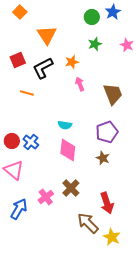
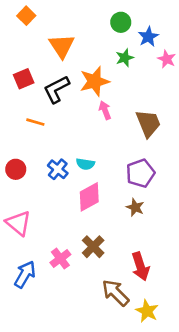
blue star: (113, 12) -> (148, 37), moved
orange star: (72, 62) -> (95, 81), size x1.6
red circle: (12, 141) -> (16, 169), moved
blue cross: (31, 142) -> (58, 169), moved
pink diamond: (68, 150) -> (89, 197), turned 55

